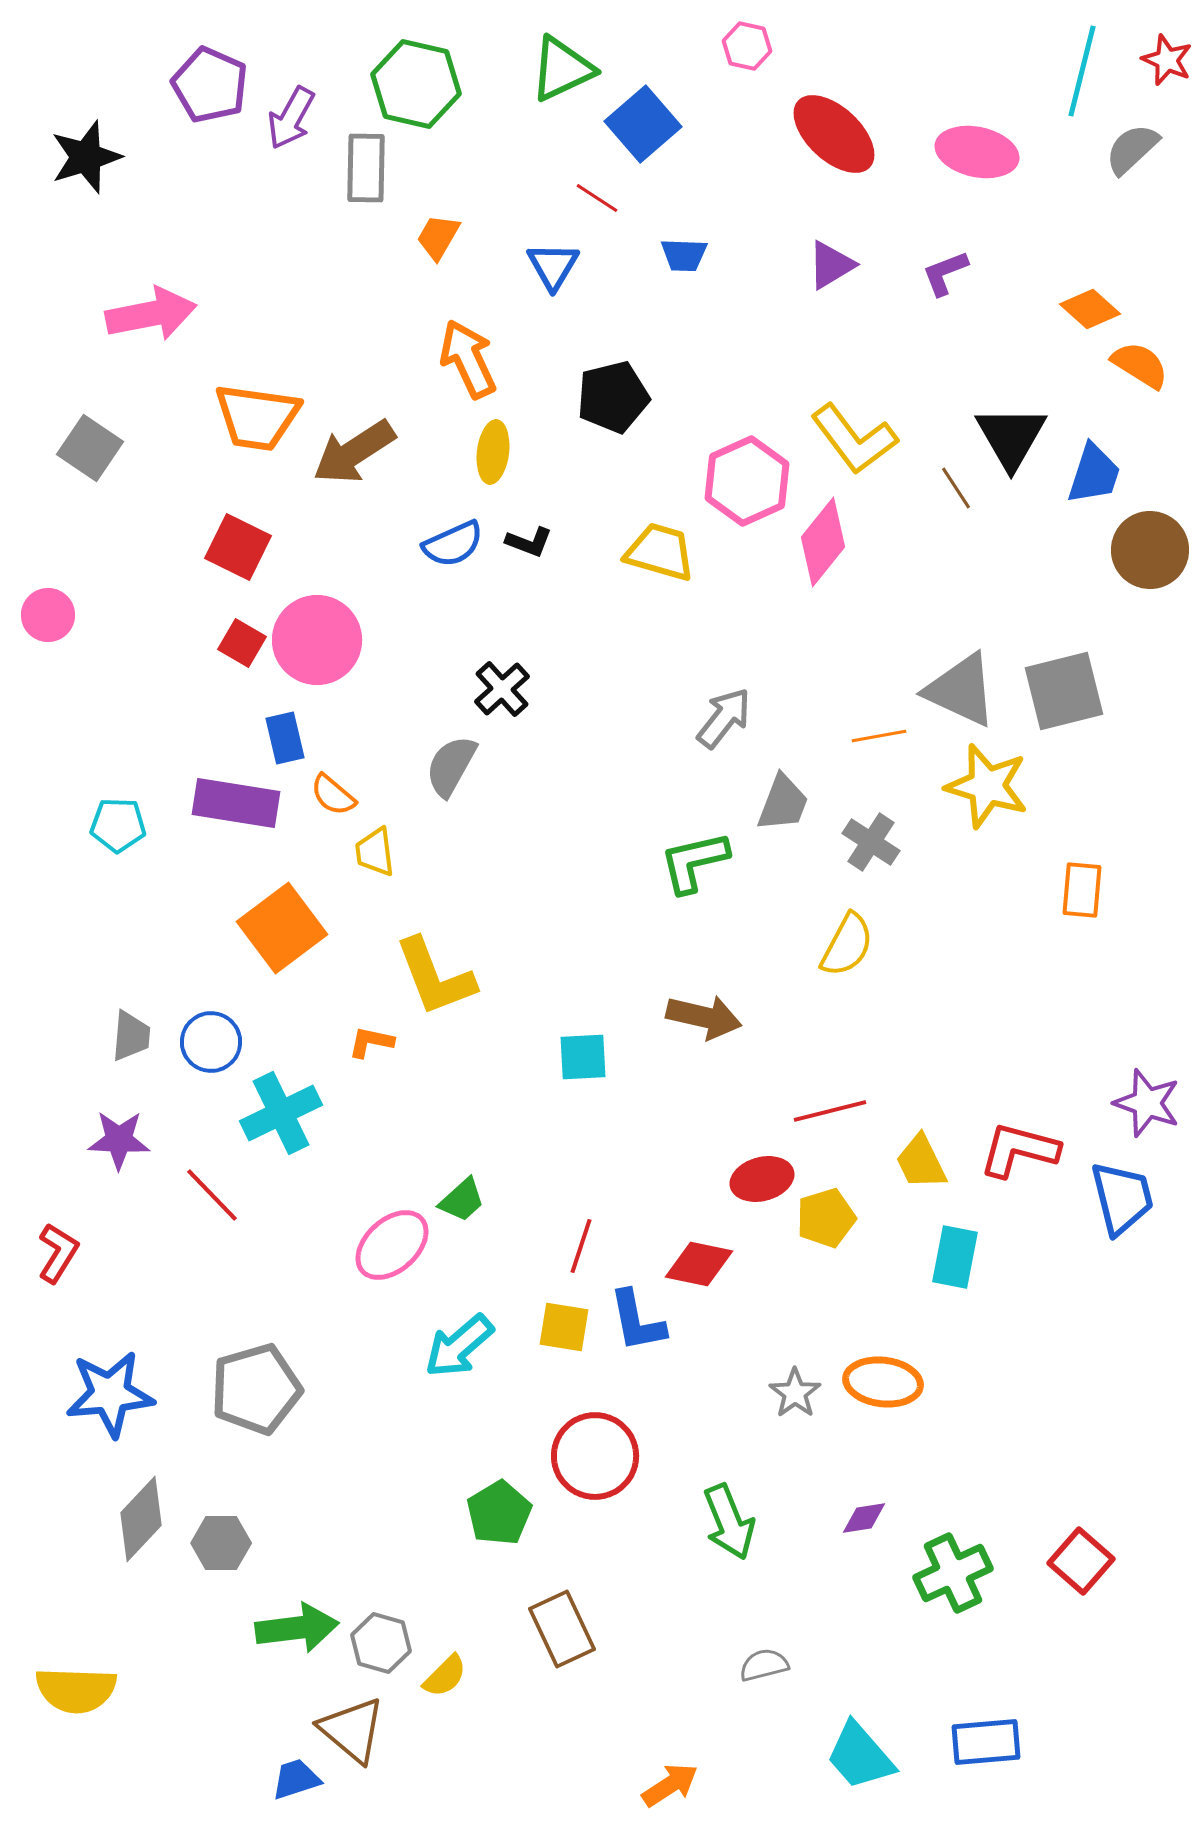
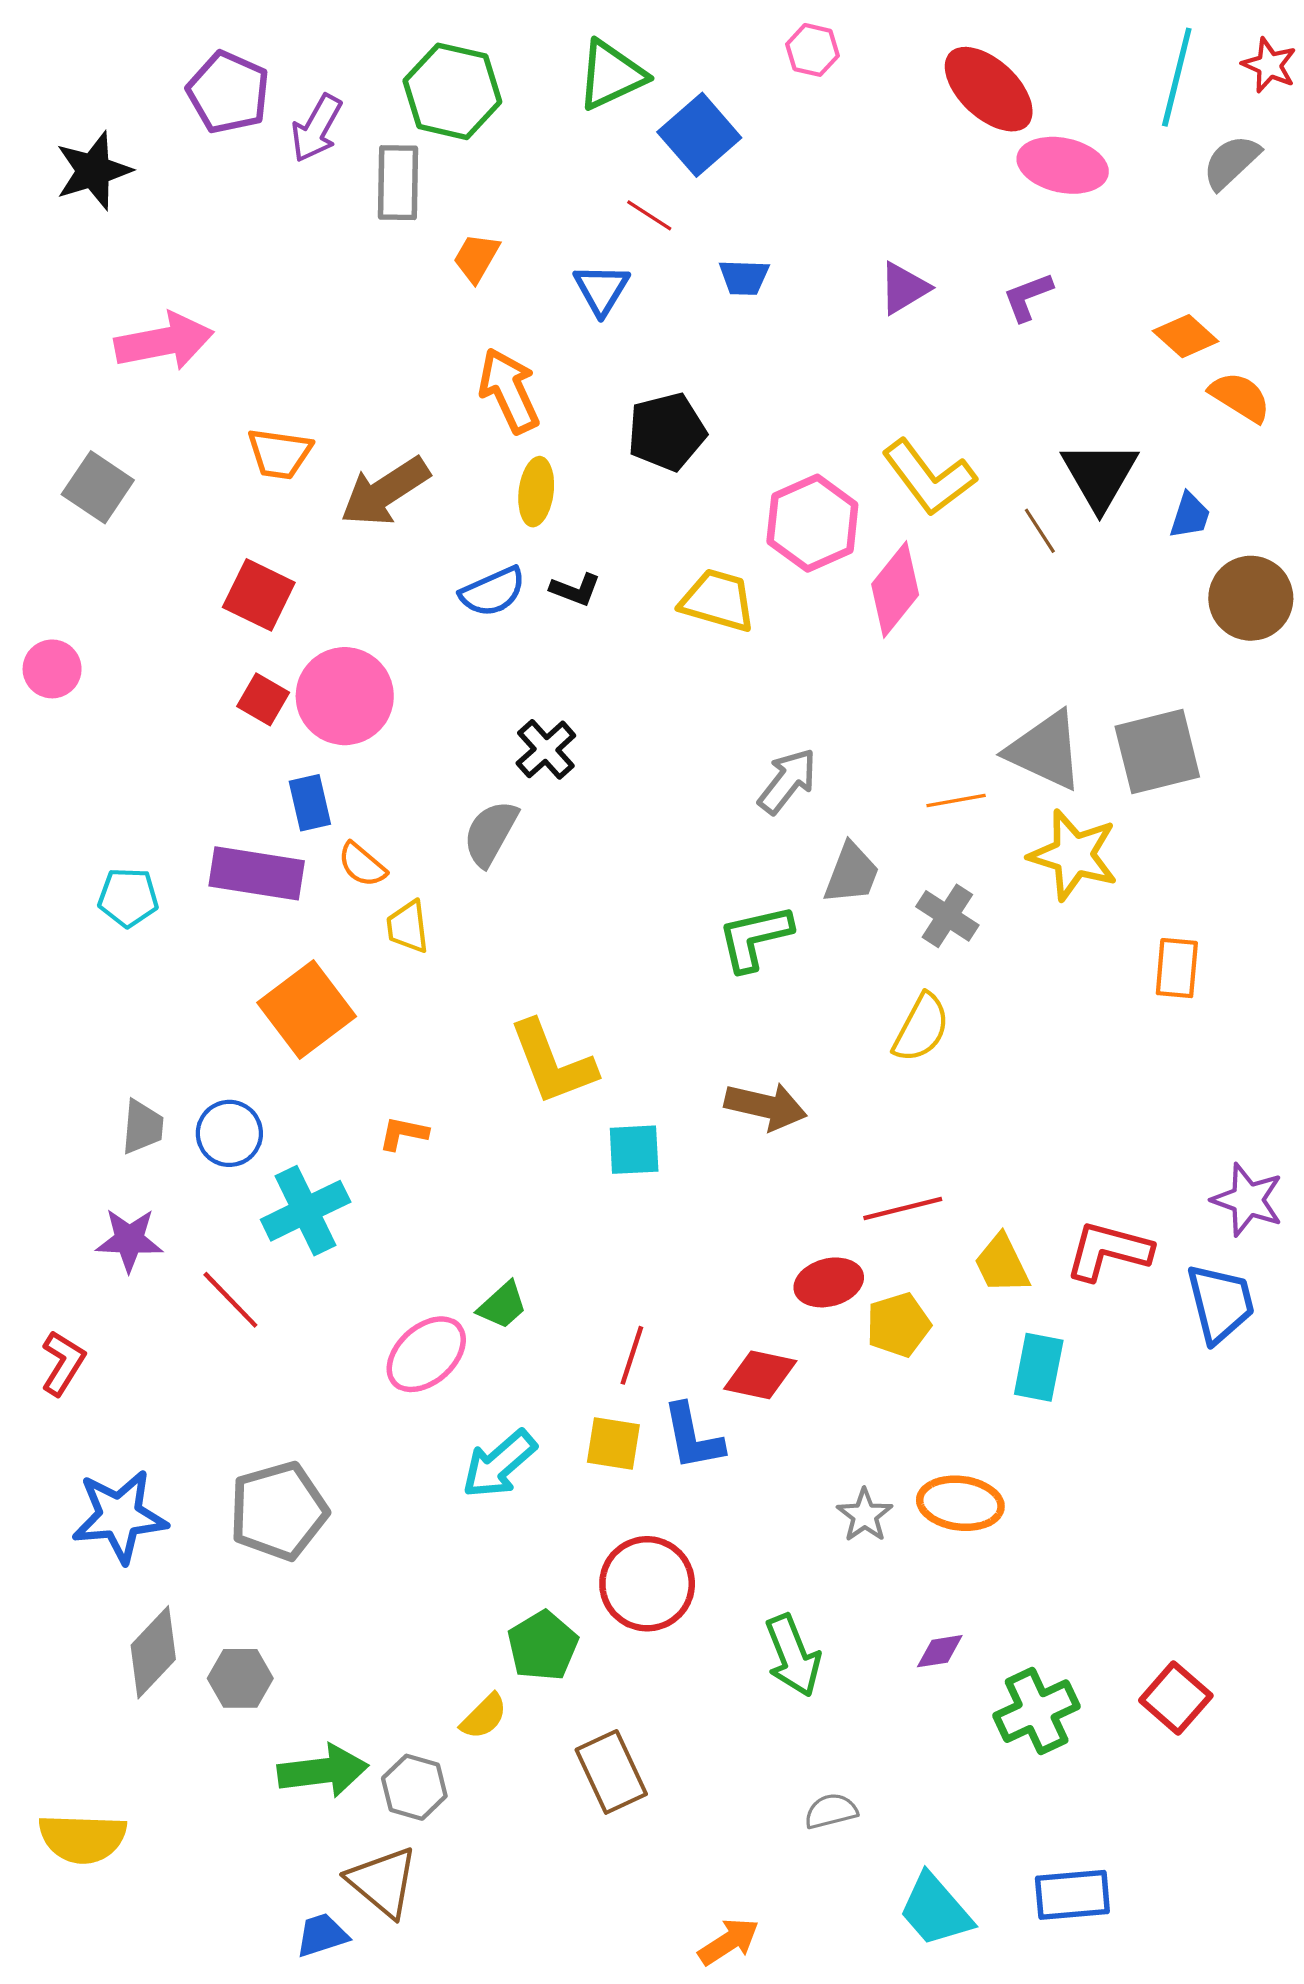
red ellipse: (834, 134) -> (989, 89), moved
orange trapezoid: (257, 417) -> (279, 454), size x0.7
blue trapezoid: (1094, 474) -> (1190, 516), size x0.7
yellow L-shape: (435, 977) -> (552, 1063), moved
yellow semicircle: (445, 1676) -> (484, 1716), moved

